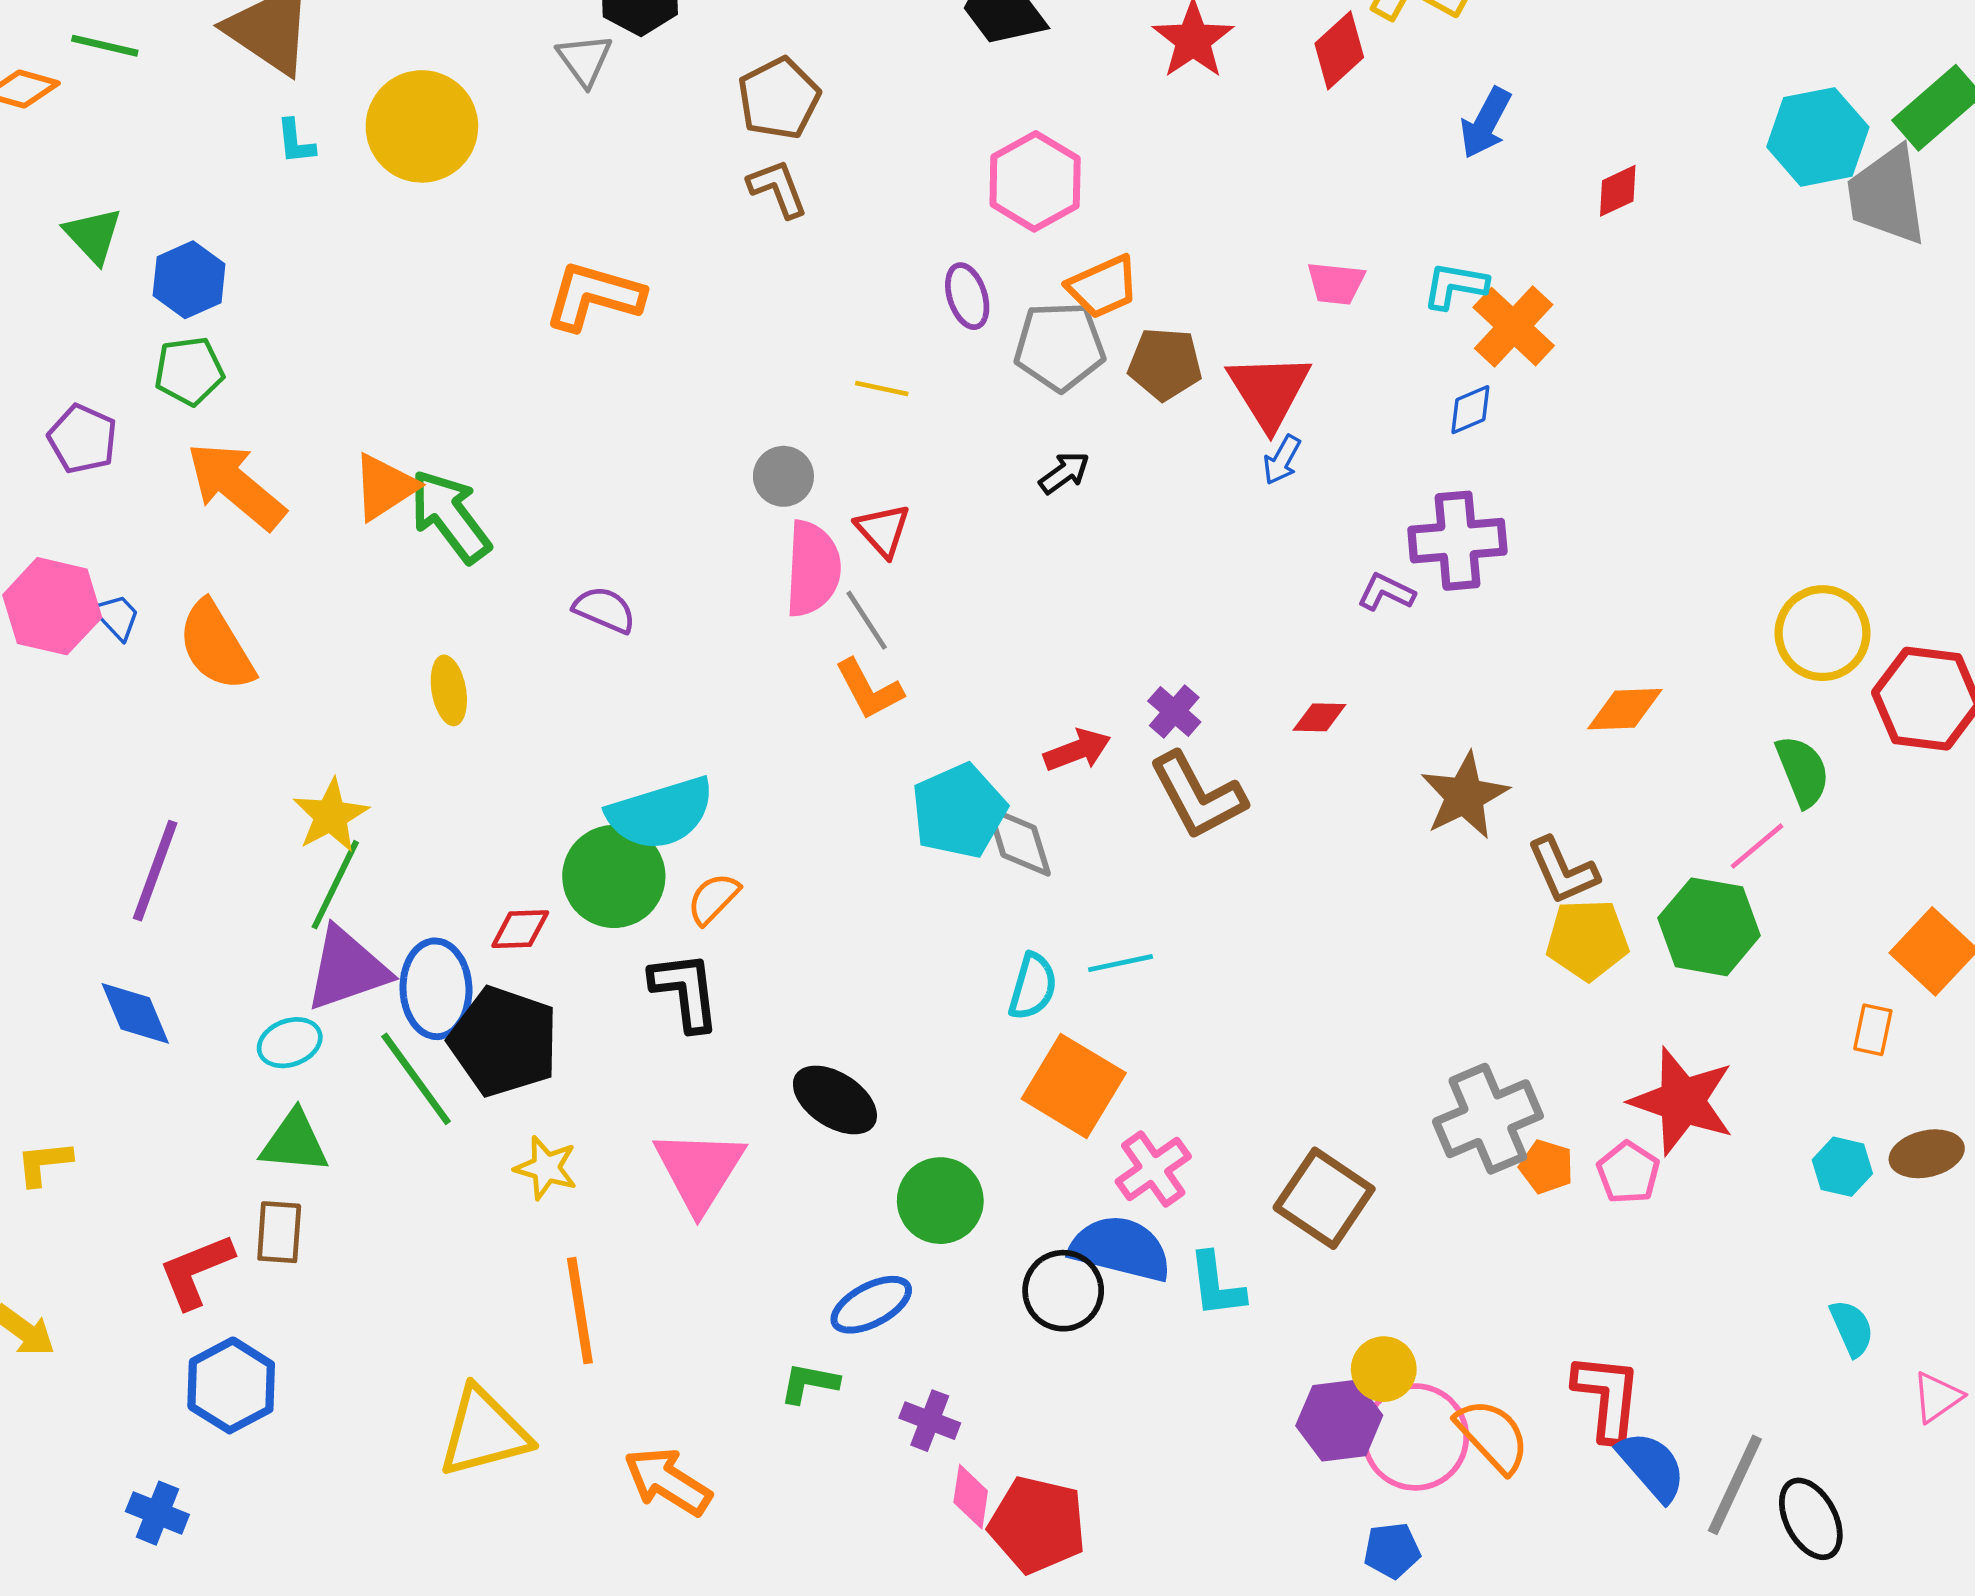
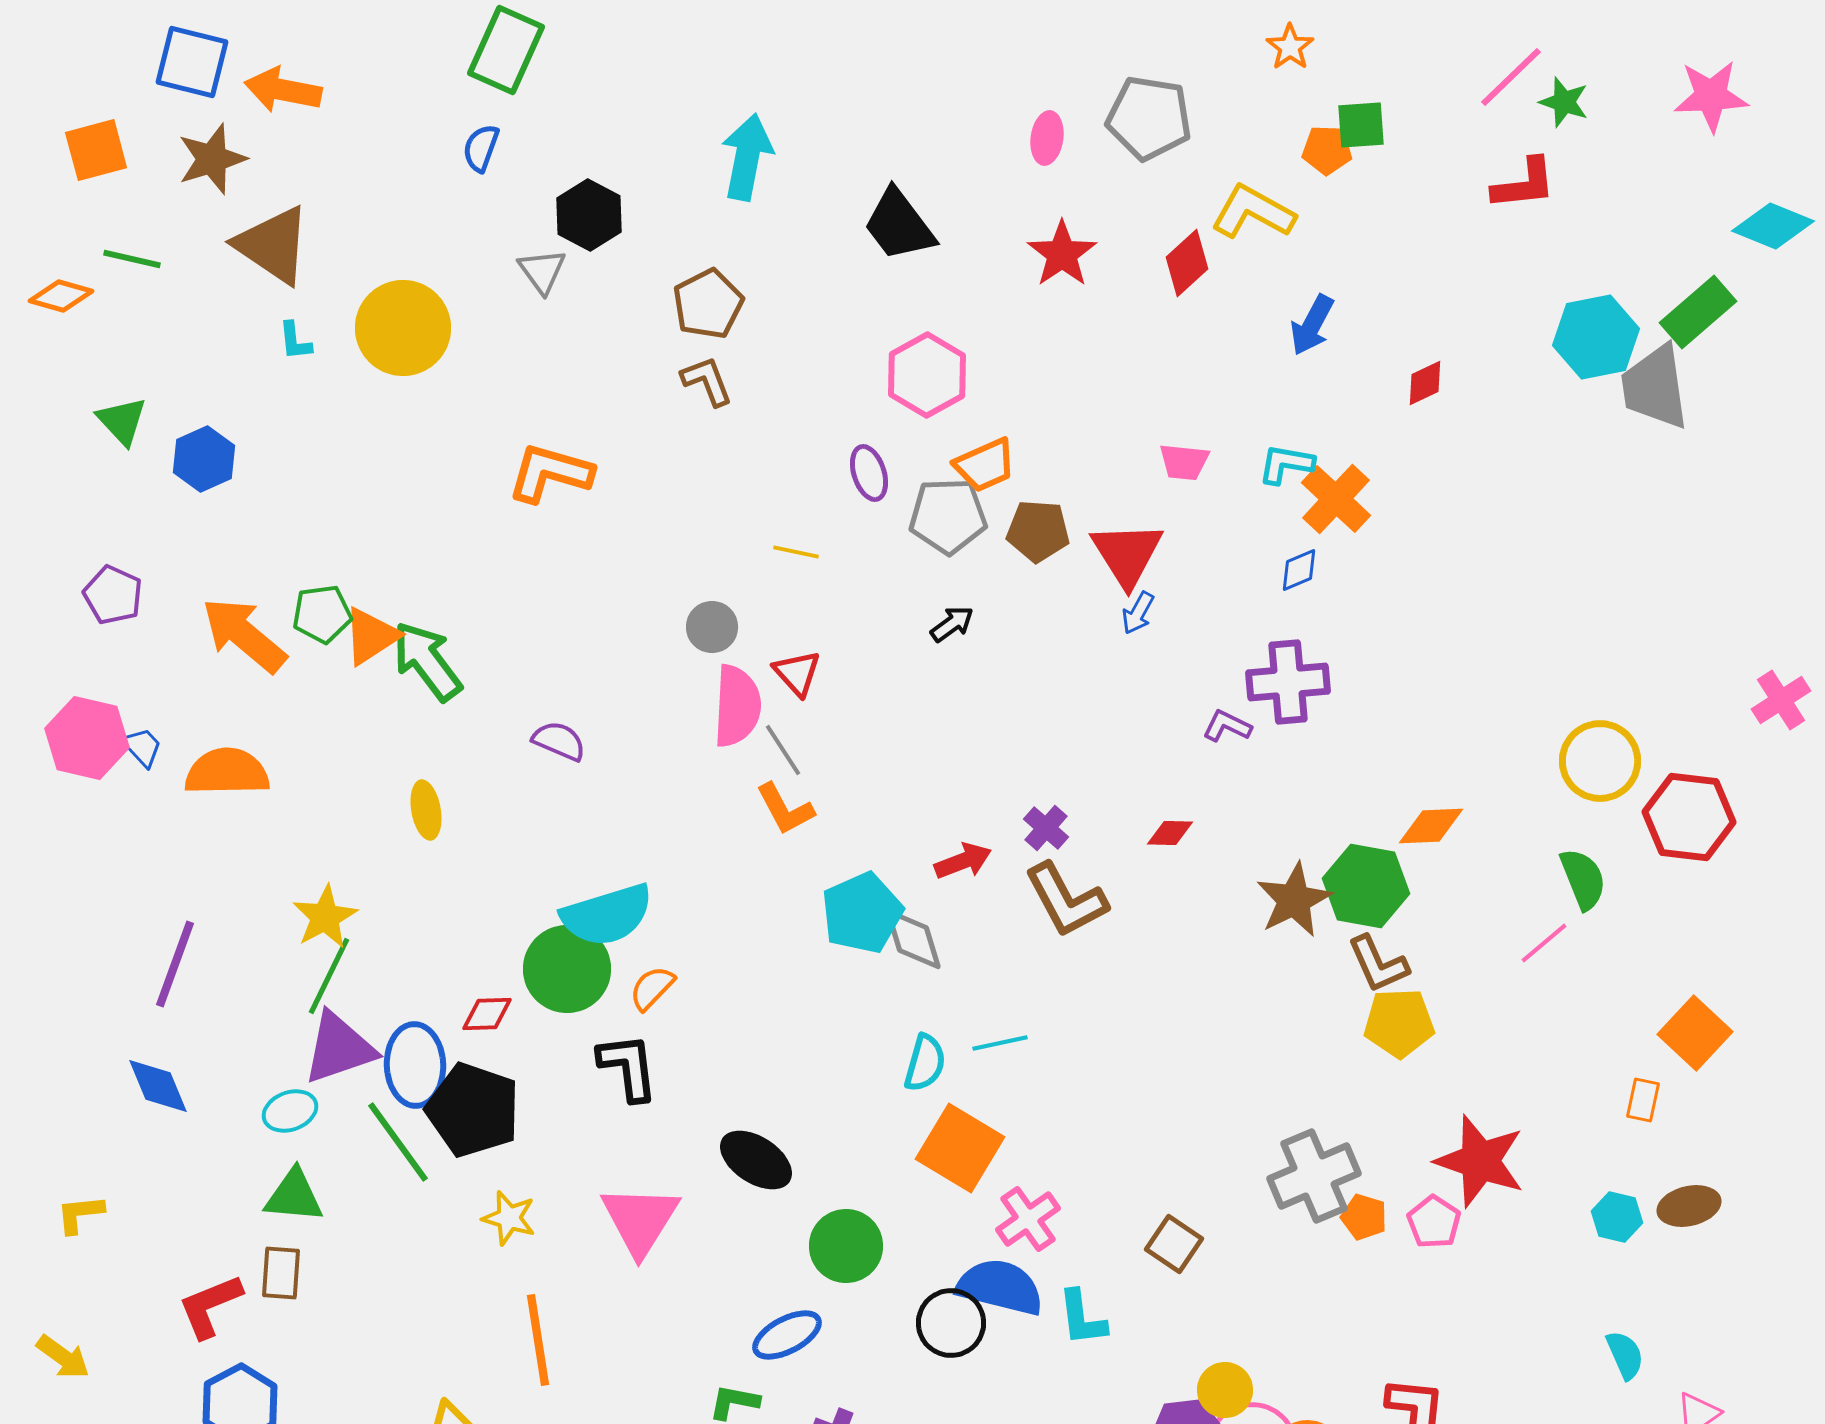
green pentagon: (189, 371) -> (322, 614), moved
orange semicircle: (216, 646) -> (227, 772), turned 120
green hexagon: (1709, 927) -> (1366, 886), moved
brown square: (1324, 1198) -> (1174, 1244), size x0.7

